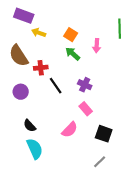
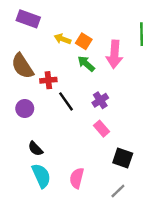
yellow arrow: (39, 33) -> (63, 39), moved
pink arrow: (97, 46) -> (114, 54), size x1.6
purple cross: (85, 85) -> (100, 100), turned 32
pink semicircle: (70, 130) -> (77, 178), moved, turned 150

